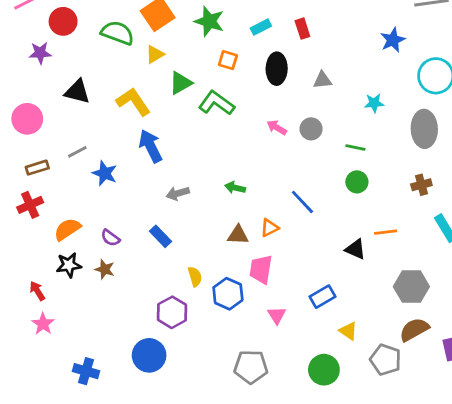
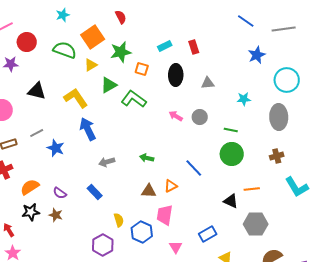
green star: (209, 21) -> (121, 52), moved, turned -30
green circle: (357, 182) -> (232, 154), size x1.5
gray hexagon: (411, 287) -> (256, 224), moved

